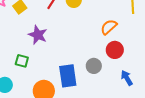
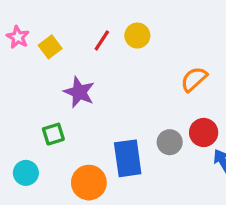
red circle: (115, 50) -> (204, 132), moved
green square: (22, 61) -> (53, 134), turned -32

